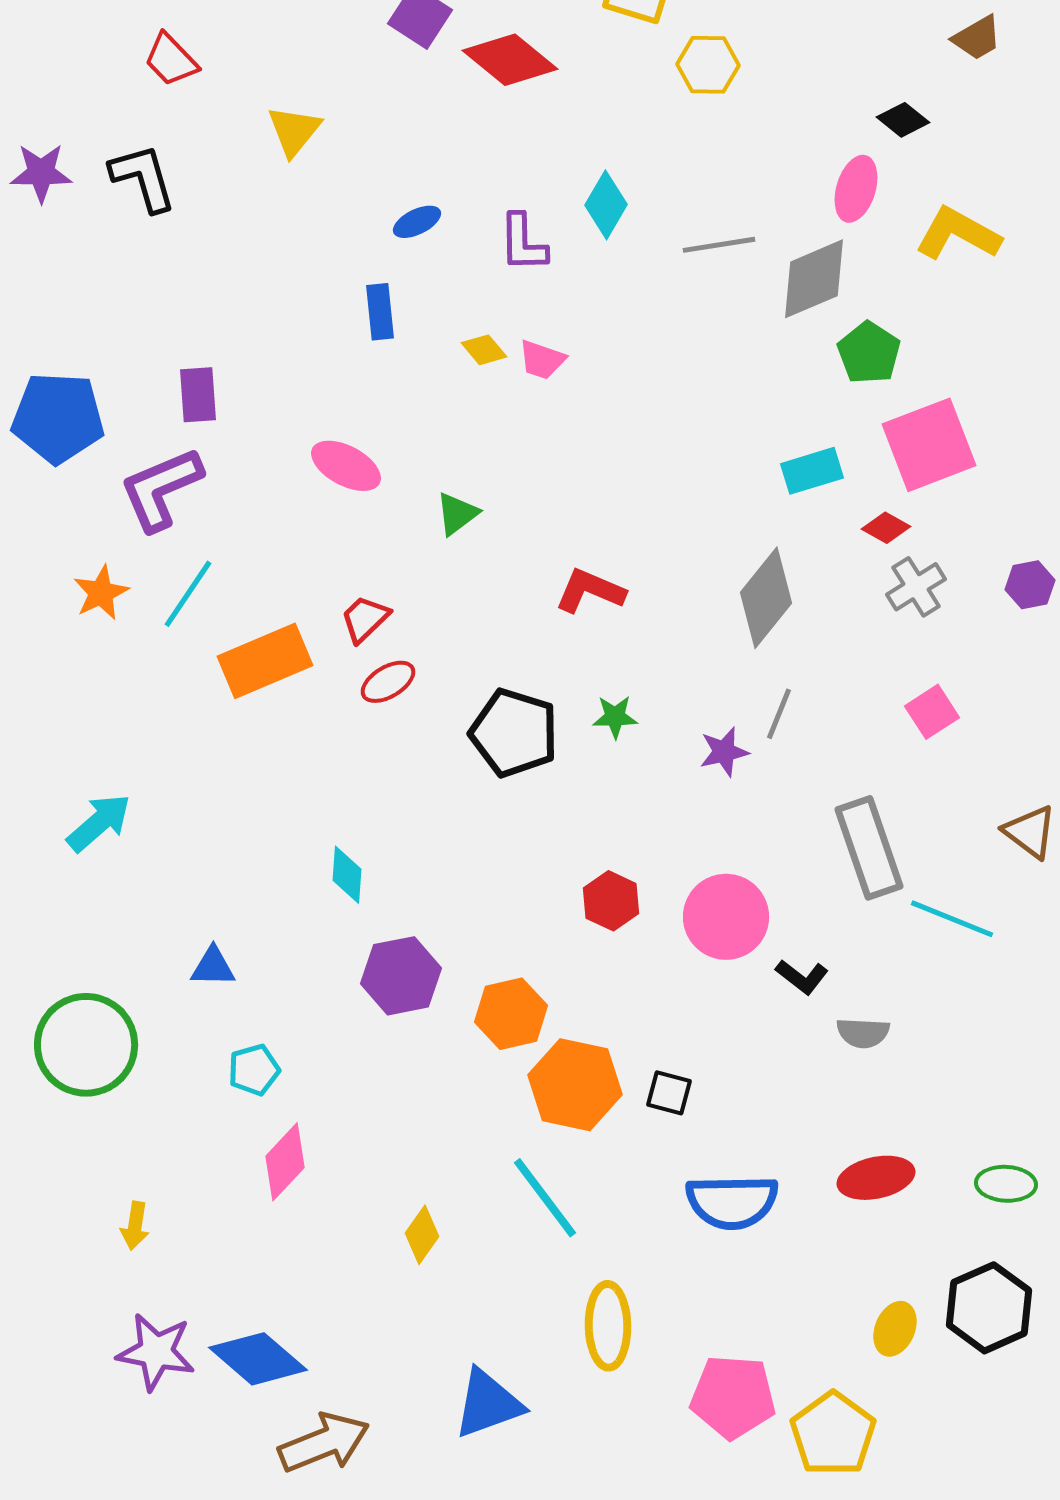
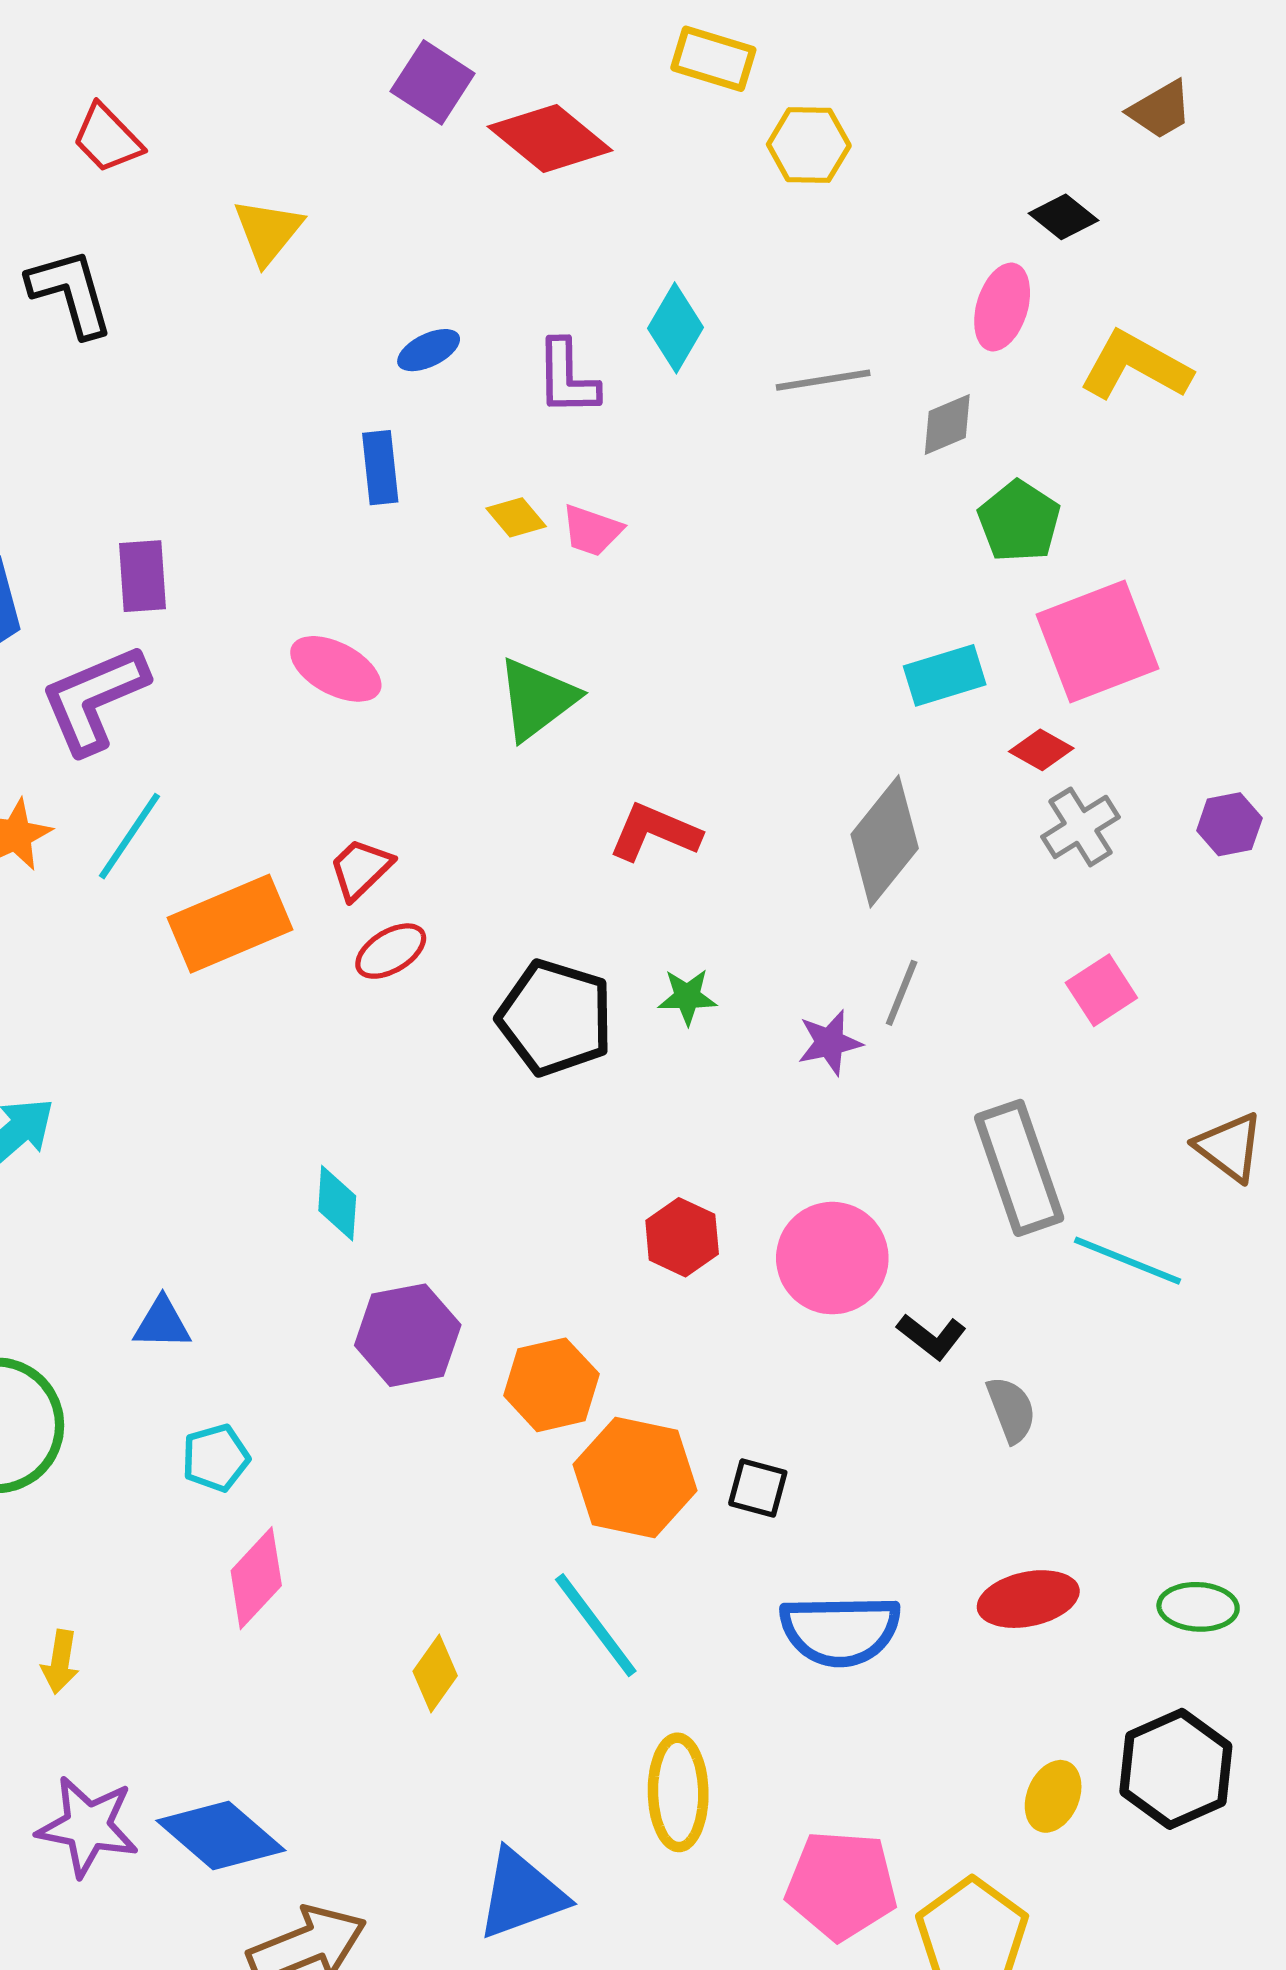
gray diamond: (814, 279) -> (947, 425), size x0.6
green triangle: (457, 514) -> (537, 699), moved, size x1.5
gray semicircle: (863, 1033) -> (1011, 1410), turned -114

